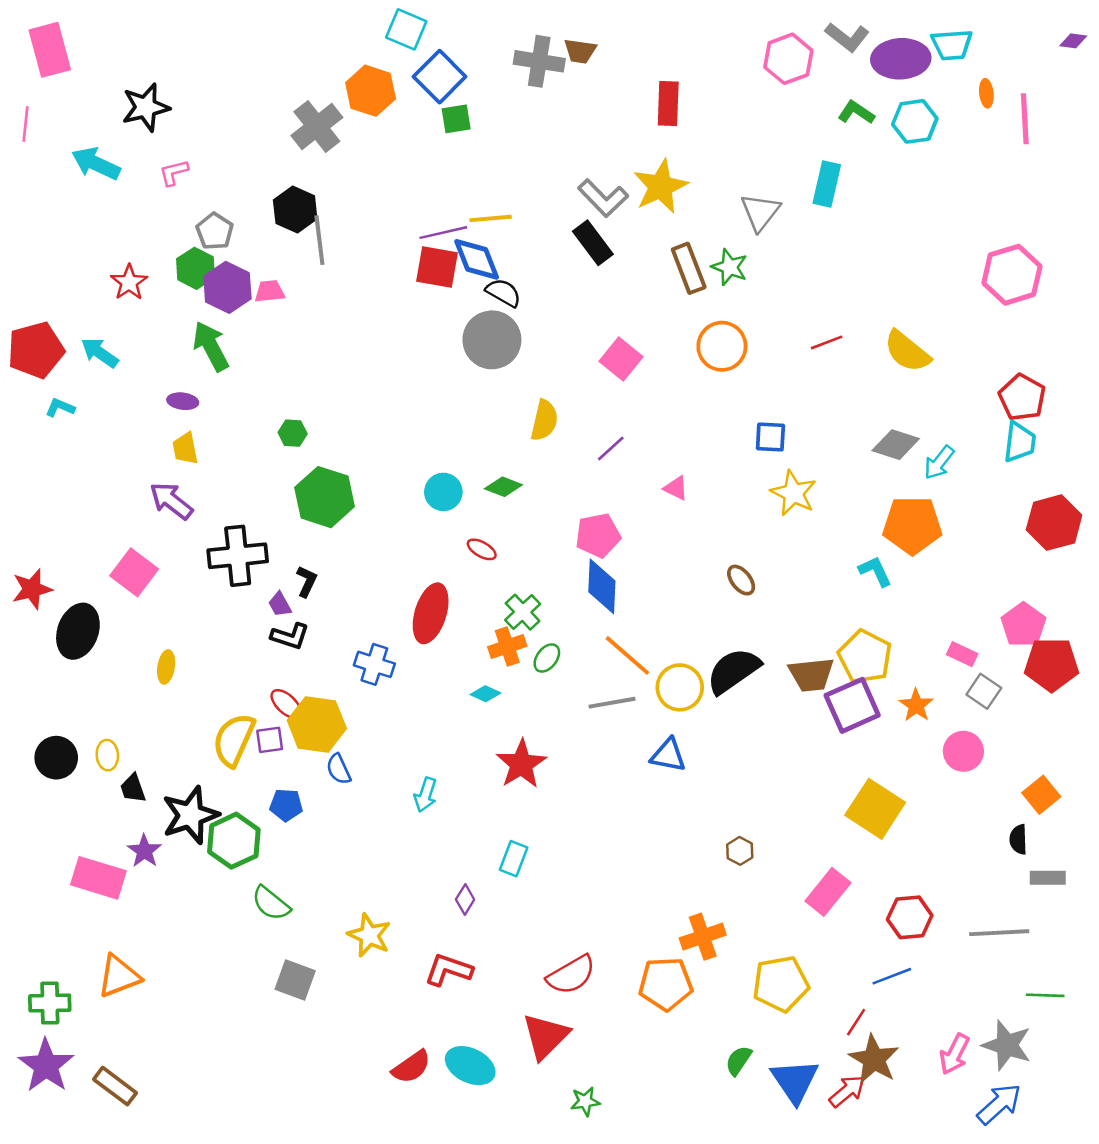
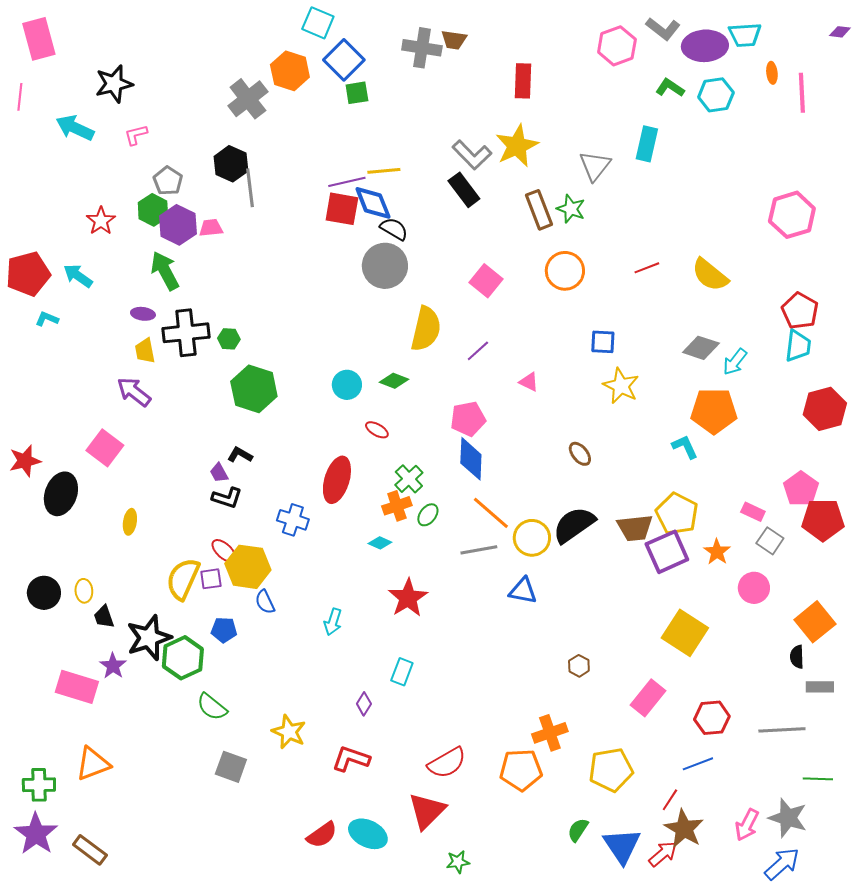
yellow semicircle: (544, 420) -> (426, 329), size x1.4
black cross: (238, 556) -> (186, 333), moved
black L-shape: (307, 581) -> (240, 455), turned -85
orange square: (1041, 795) -> (815, 622), size x1.4

